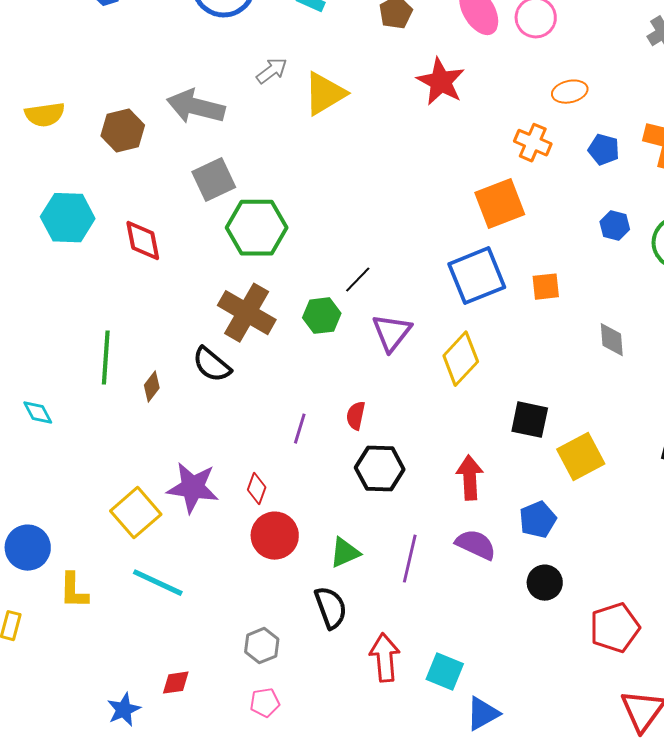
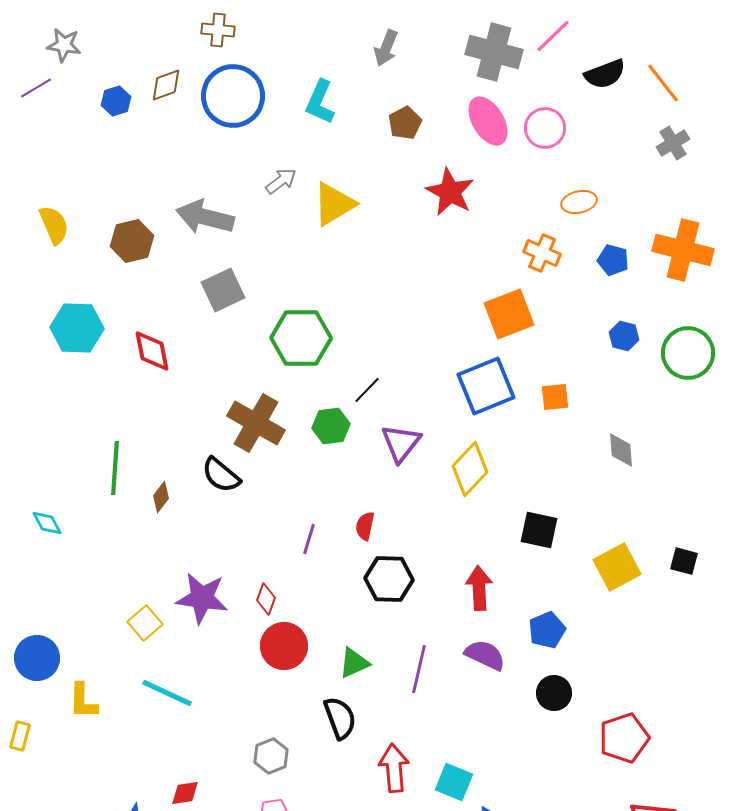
yellow semicircle: (45, 115) -> (54, 225), turned -105
green hexagon: (257, 228) -> (301, 338), moved
yellow square: (581, 457) -> (617, 567), moved
yellow square: (136, 513) -> (145, 623), size x0.7

